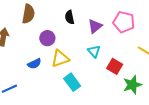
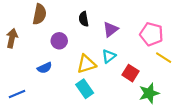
pink pentagon: (124, 22) -> (151, 34), moved
cyan triangle: (94, 51) -> (109, 56), turned 32
yellow triangle: (60, 59) -> (86, 64), moved

